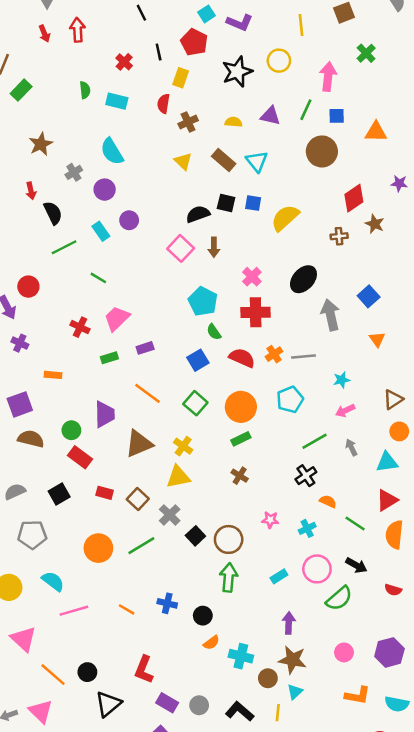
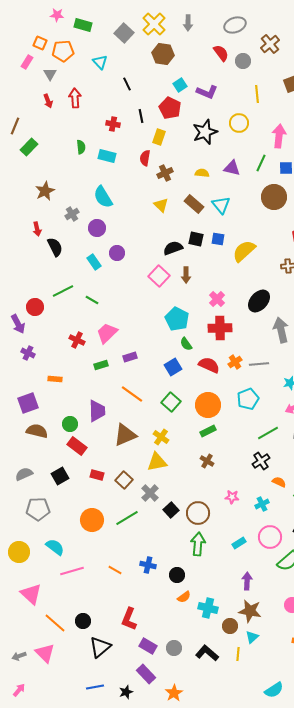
red cross: (124, 62) -> (113, 124), turned -32
green line: (64, 247) -> (63, 291), moved

